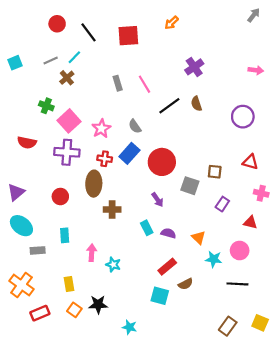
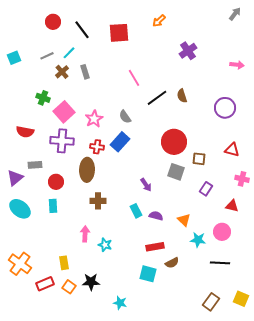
purple cross: (194, 67) -> (188, 51), moved
gray rectangle: (118, 83) -> (85, 72), moved
red circle: (162, 162) -> (174, 142), moved
brown cross: (112, 209) -> (98, 201), moved
cyan rectangle: (65, 235) -> (53, 206), moved
gray rectangle: (38, 250) -> (35, 165), moved
red rectangle: (167, 267) -> (155, 247), turned 30
red rectangle: (40, 313) -> (45, 284), moved

